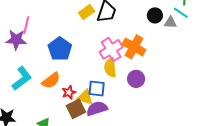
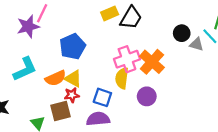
purple star: (16, 40) -> (28, 27), turned -30
yellow triangle: (85, 97) -> (73, 79), moved
brown square: (76, 109) -> (61, 111), moved

